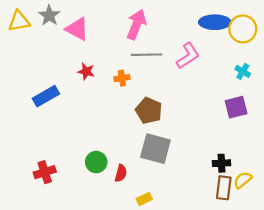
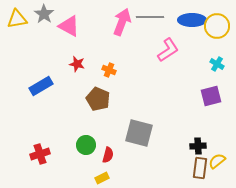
gray line: (147, 55) -> (150, 17), moved
orange cross: (122, 78) -> (109, 70), turned 32
brown pentagon: (149, 111) -> (98, 99), moved
yellow rectangle: (144, 199) -> (102, 178), moved

